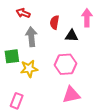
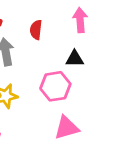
black triangle: (72, 36) -> (75, 59), moved

